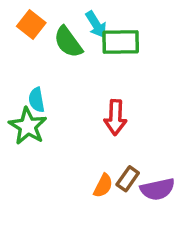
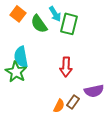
green rectangle: (121, 42) -> (69, 24), turned -75
cyan semicircle: (37, 100) -> (21, 57), size x1.5
purple semicircle: (157, 189) -> (94, 91), moved

